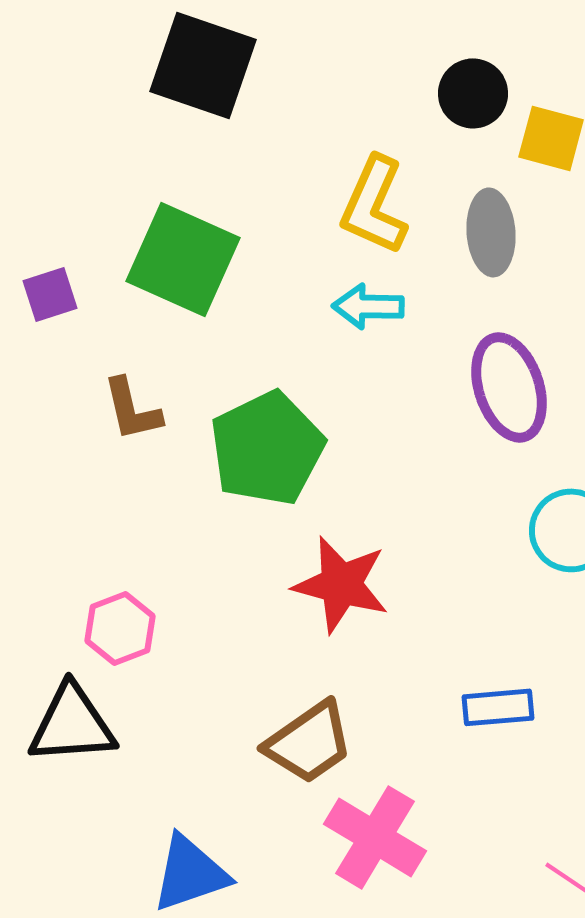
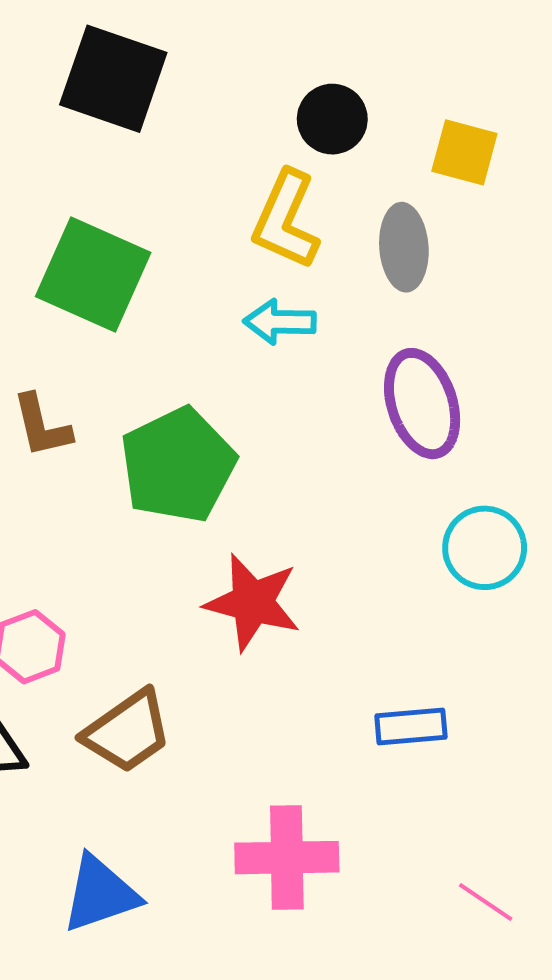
black circle: (473, 93) -> (332, 119), moved
brown trapezoid: (309, 742) -> (127, 731), moved
pink cross: (375, 837) -> (287, 858), turned -32

